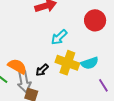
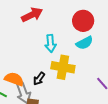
cyan arrow: (59, 37) -> (50, 43), turned -42
cyan semicircle: (90, 63) -> (84, 43), moved

